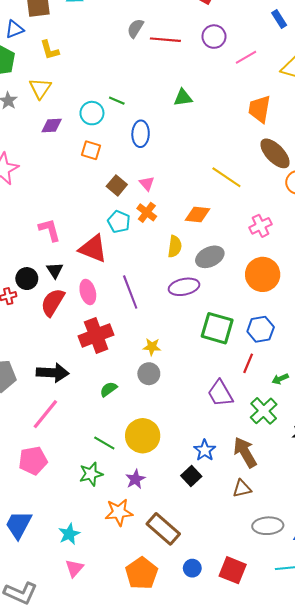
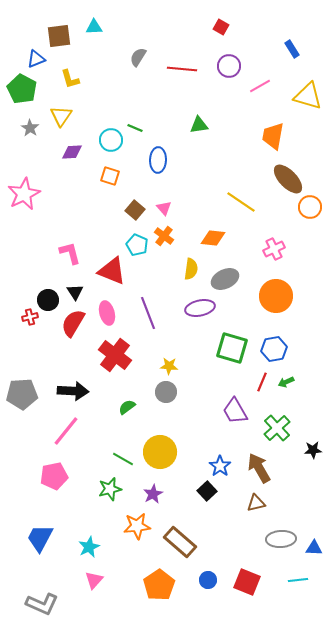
gray semicircle: (135, 28) -> (138, 57), moved
red cross: (96, 335) -> (115, 355), turned -32
green arrow: (280, 379) -> (286, 382), moved

